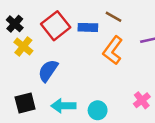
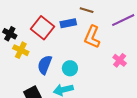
pink cross: (142, 100) -> (120, 60), moved
cyan circle: (98, 110) -> (70, 68), moved

